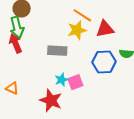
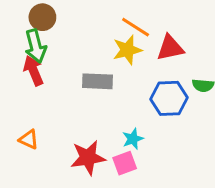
cyan star: (61, 80) -> (133, 139), moved
pink square: (75, 82) -> (125, 163), moved
red star: (51, 100) -> (88, 158), turned -30

